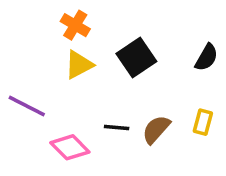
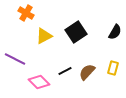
orange cross: (75, 25) -> (26, 13), moved
black line: (117, 128) -> (65, 71), turned -32

